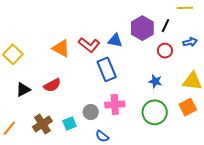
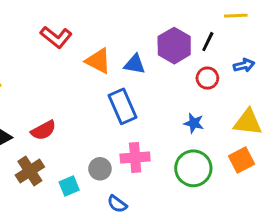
red L-shape: (89, 45) -> (56, 37), moved
orange triangle: (61, 48) -> (98, 61), moved
brown cross: (42, 124) -> (30, 171), moved

